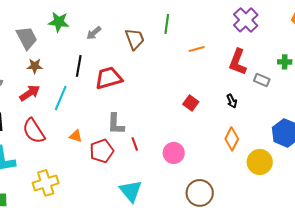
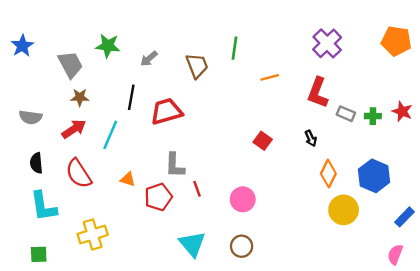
green cross: (285, 62) -> (373, 116), moved
orange diamond: (232, 139) -> (328, 174), moved
brown circle: (200, 193) -> (242, 246), moved, size x0.7

